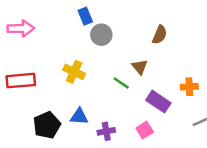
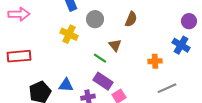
gray circle: (101, 35) -> (95, 19), moved
yellow cross: (74, 72) -> (69, 34), moved
purple rectangle: (158, 102) -> (103, 81), moved

